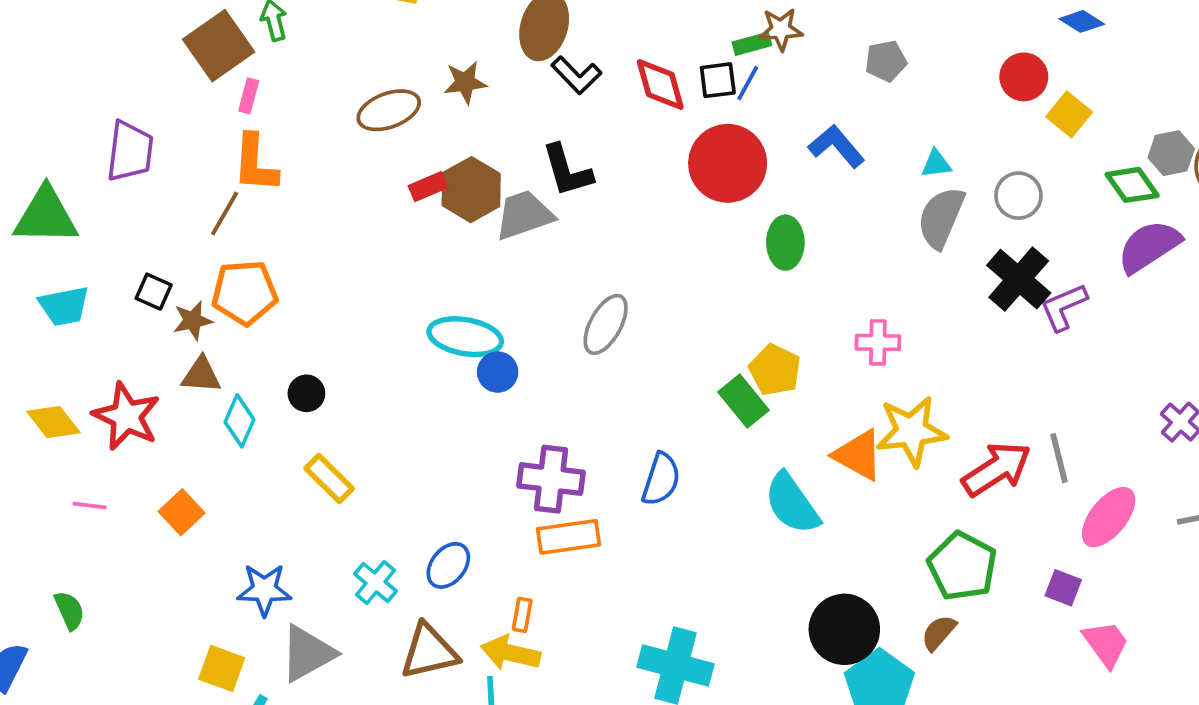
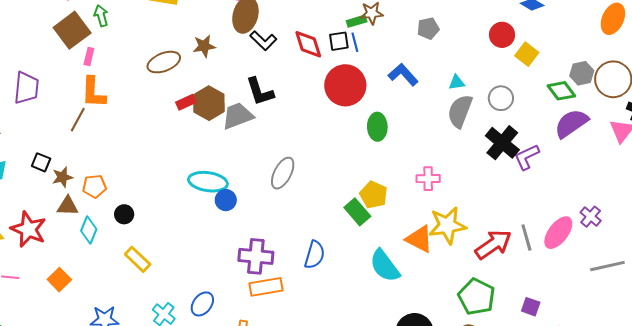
blue line: (748, 83) -> (355, 42), turned -42
orange pentagon: (244, 293) -> (94, 186), moved, size x0.7
pink ellipse: (1109, 517) -> (558, 233), moved

